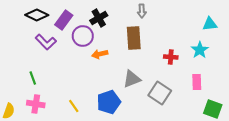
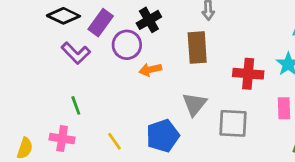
red cross: (171, 57) -> (248, 74), size x1.5
green line: (33, 78) -> (76, 105), moved
gray triangle: (132, 79) -> (194, 104), turned -30
gray square: (160, 93) -> (233, 123), turned -30

